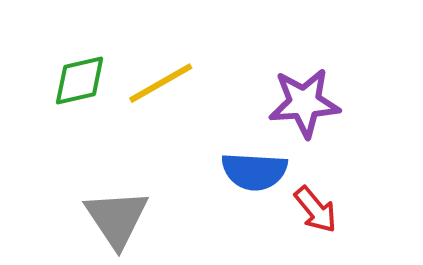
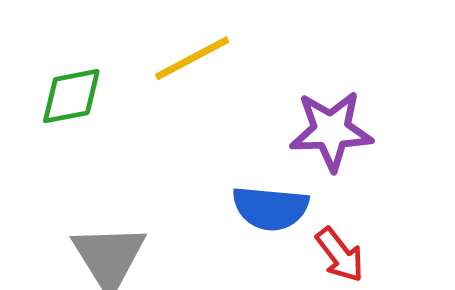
yellow line: (161, 83) -> (192, 58), moved

